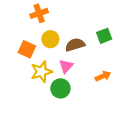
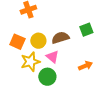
yellow circle: (50, 39) -> (38, 41), moved
pink triangle: (66, 66) -> (52, 57), turned -32

